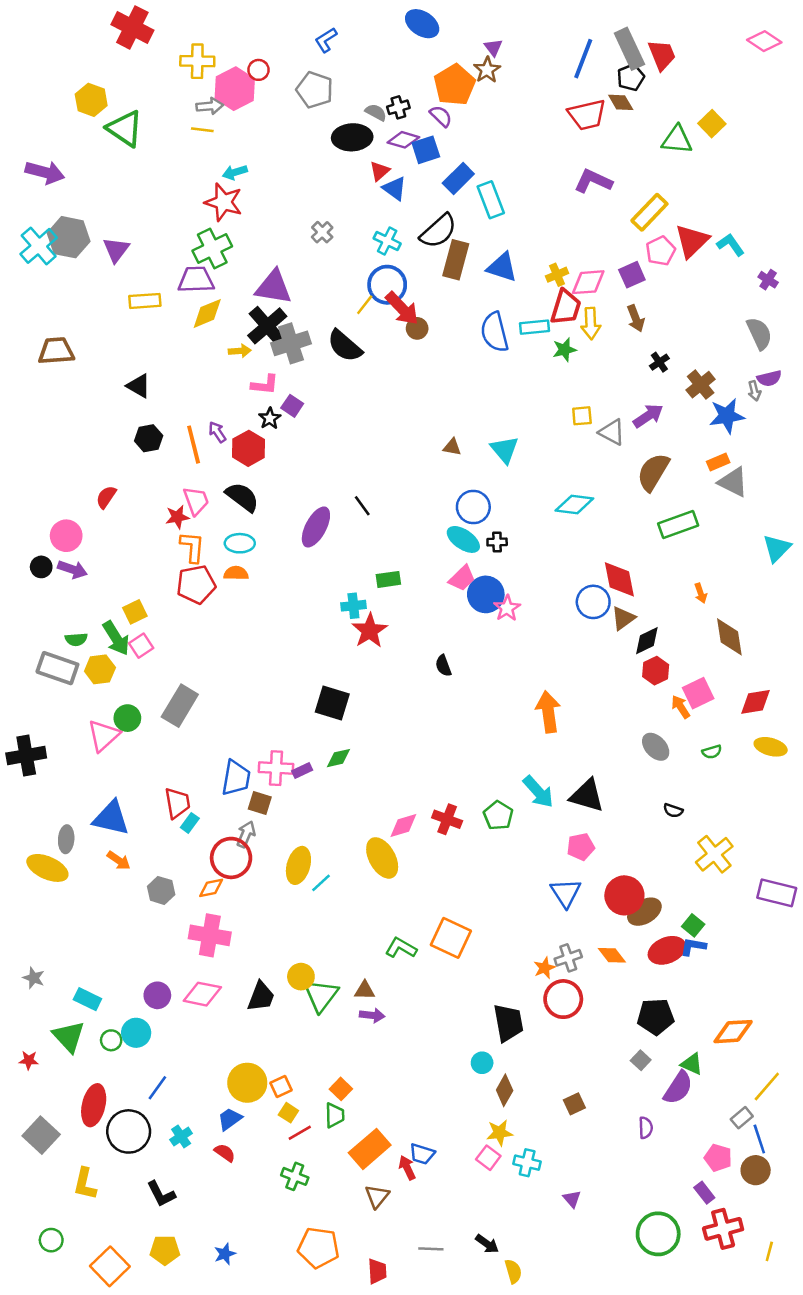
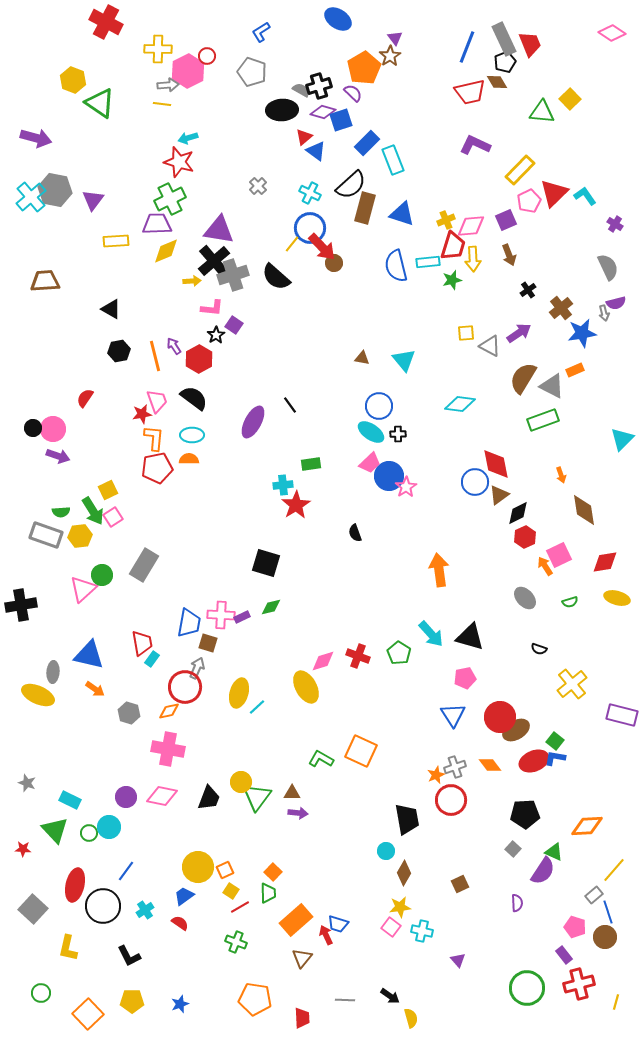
black cross: (398, 107) -> (319, 86), size x1.4
gray triangle: (733, 482) -> (552, 386), moved
black circle: (41, 567) -> (33, 428), moved

